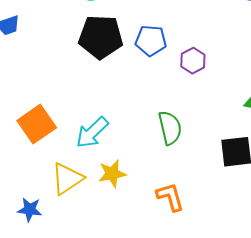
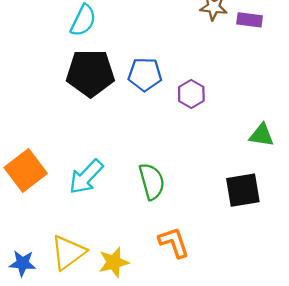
green semicircle: (170, 128) -> (152, 181), moved
yellow star: (112, 174) -> (114, 262), moved
yellow triangle: (67, 179) -> (68, 252), moved

